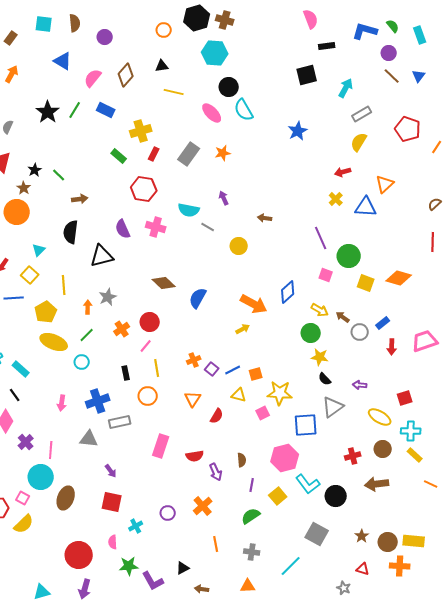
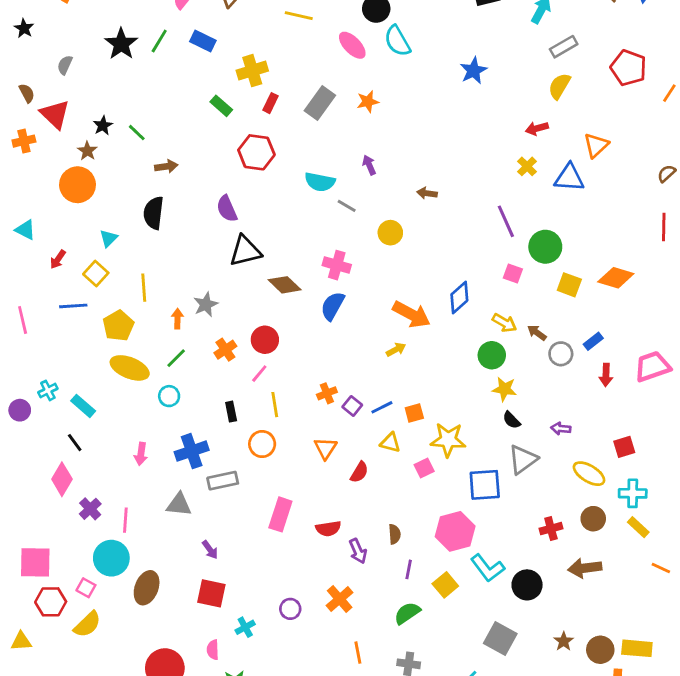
pink cross: (156, 227) -> (337, 265), moved
black triangle: (102, 256) -> (245, 251), moved

